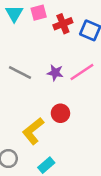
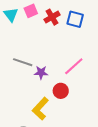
pink line: (82, 72) -> (74, 66), moved
purple star: (55, 73) -> (41, 73), moved

